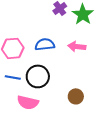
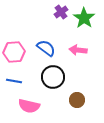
blue semicircle: (45, 44) -> (46, 48), turned 42
black circle: (38, 76) -> (53, 77), moved

